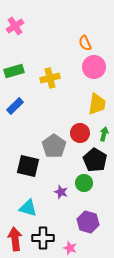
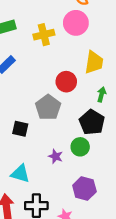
pink circle: (94, 67) -> (76, 23), moved
red circle: (80, 133) -> (66, 82), moved
black square: (28, 166) -> (20, 129), size x0.7

